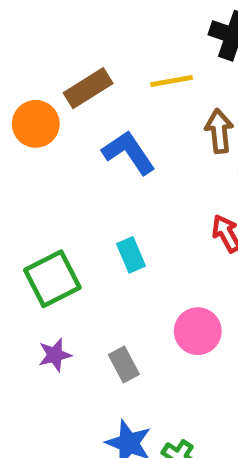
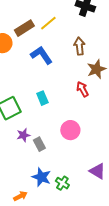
yellow line: (172, 81) -> (48, 23), moved, turned -30
purple star: (55, 355) -> (23, 135), moved

